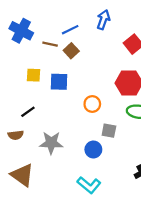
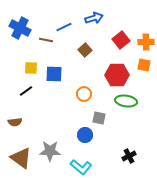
blue arrow: (103, 20) -> (94, 18), turned 54
brown square: (71, 51) -> (85, 50), moved
black line: (28, 112) -> (26, 91), moved
gray star: (51, 143) -> (50, 151), moved

